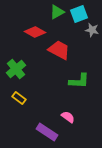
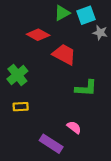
yellow rectangle: (19, 98) -> (21, 107), turned -40

